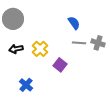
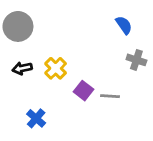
blue semicircle: (74, 23) -> (124, 25), moved
gray line: (79, 43) -> (110, 96), moved

